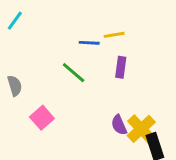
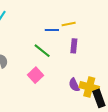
pink square: (42, 118) -> (35, 75), moved
yellow cross: (141, 129) -> (89, 87), turned -30

